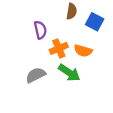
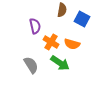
orange cross: (59, 48) -> (51, 42), turned -35
gray semicircle: (36, 75) -> (31, 65), turned 84

